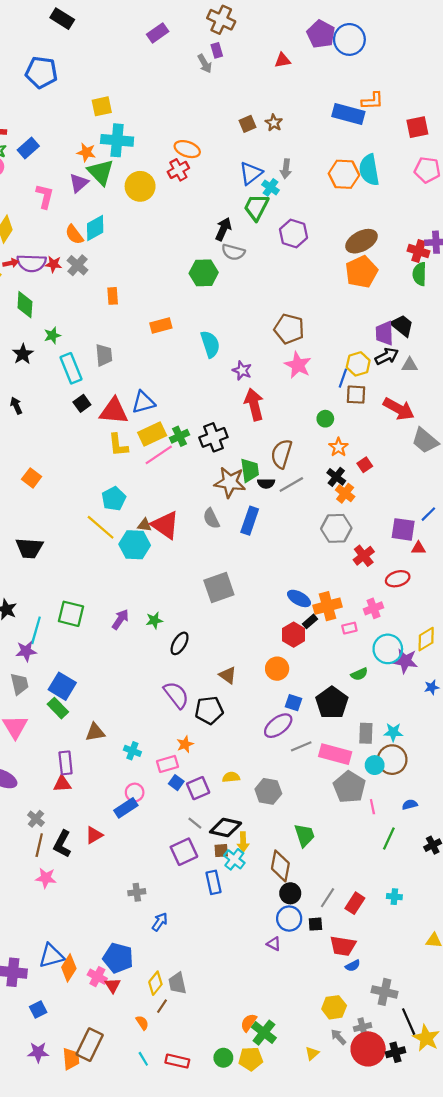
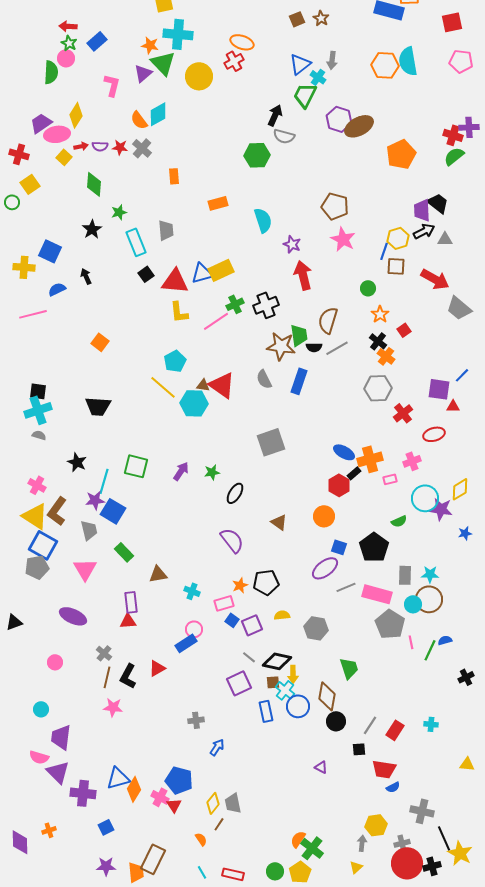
brown ellipse: (361, 241) -> (359, 126), moved
purple semicircle: (32, 263) -> (100, 146), size x0.6
green semicircle: (420, 274) -> (454, 156), turned 50
yellow rectangle: (152, 434) -> (221, 270), moved
blue square: (62, 686) -> (113, 511), moved
black pentagon: (209, 710) -> (266, 582), moved
green line: (389, 839) -> (430, 650), moved
blue circle: (289, 919) -> (298, 706), moved
gray arrow: (338, 1037) -> (362, 843), moved, turned 49
yellow pentagon: (251, 1059) -> (300, 872), turned -30

